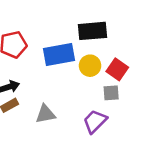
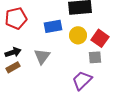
blue rectangle: (59, 55) -> (53, 26), size x0.7
gray triangle: (45, 114) -> (42, 56), moved, turned -42

